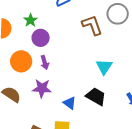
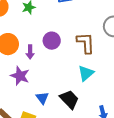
brown L-shape: (92, 25) -> (86, 43), moved
purple circle: (41, 38) -> (52, 41), moved

